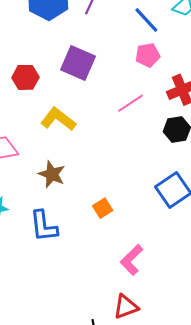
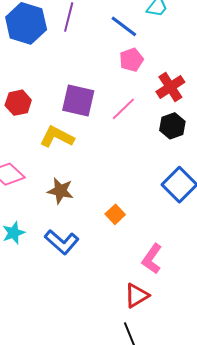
purple square: (78, 63) -> (78, 100), moved
blue L-shape: (44, 226) -> (62, 242), turned -32
red triangle: (126, 307) -> (137, 296), moved

